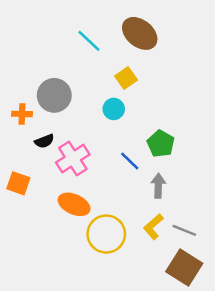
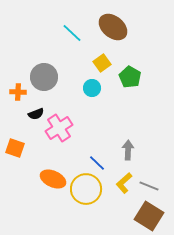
green pentagon: (161, 144) -> (130, 77), moved
blue line: (130, 161) -> (97, 163), moved
orange ellipse: (74, 204) -> (53, 179), moved

